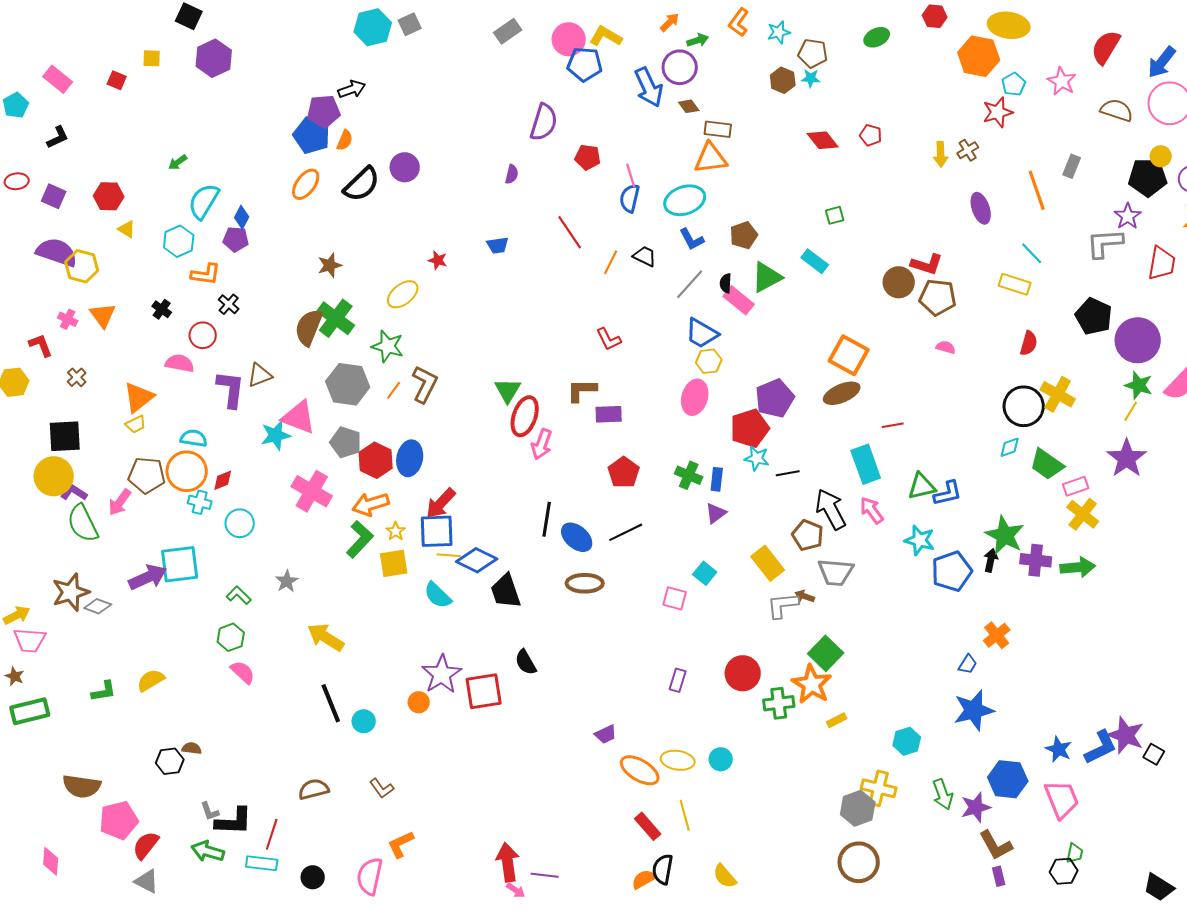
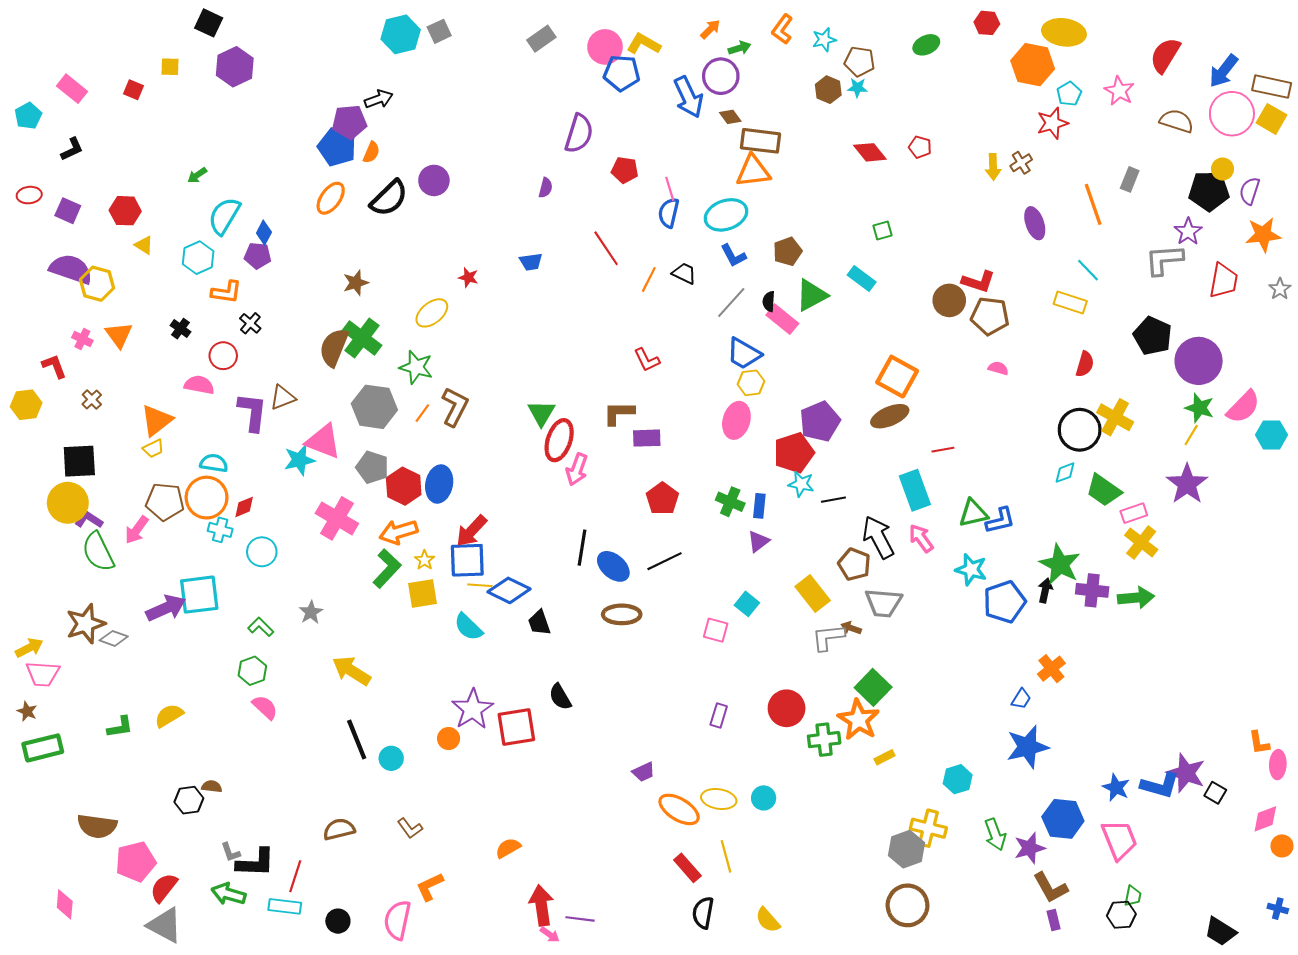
brown rectangle: (718, 129) -> (760, 141), size x1.4
black trapezoid: (506, 591) -> (539, 623), size x0.7
blue L-shape: (1101, 747) -> (1160, 785), turned 42
orange semicircle: (644, 879) -> (508, 848), moved
gray triangle: (147, 881) -> (165, 925), size x1.4

